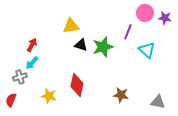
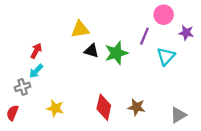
purple star: (165, 18) -> (186, 33), moved
cyan triangle: (147, 50) -> (166, 56), turned 30
red diamond: (77, 85) -> (104, 107), moved
gray triangle: (158, 102) -> (178, 115), turned -42

